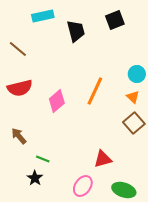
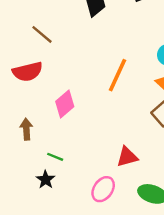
brown line: (18, 49) -> (42, 34), moved
pink diamond: (57, 101) -> (65, 104), moved
brown arrow: (19, 136) -> (26, 129), turned 36

